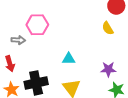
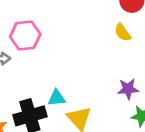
cyan triangle: (69, 59) -> (57, 98), moved

